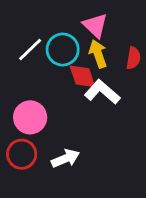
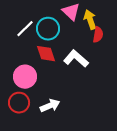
yellow arrow: (98, 54) -> (90, 20), moved
red diamond: (82, 76) -> (46, 54), moved

